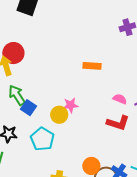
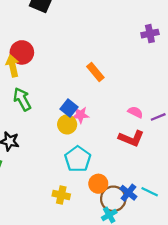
orange rectangle: (92, 66) -> (95, 72), moved, turned 42
blue square: (28, 108) -> (69, 108), moved
cyan pentagon: (42, 139) -> (78, 159), moved

